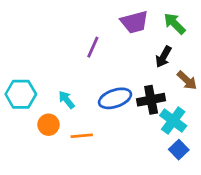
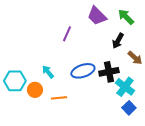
purple trapezoid: (134, 22) -> (97, 16), turned 60
cyan hexagon: (21, 94) -> (15, 81), moved

